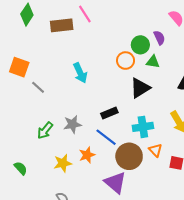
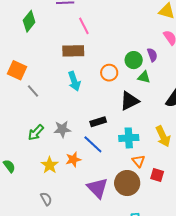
brown rectangle: (62, 25) -> (73, 51), moved
orange circle: (126, 61) -> (109, 73), moved
brown circle: (129, 156) -> (127, 183), moved
yellow star: (63, 163) -> (50, 165), turned -30

